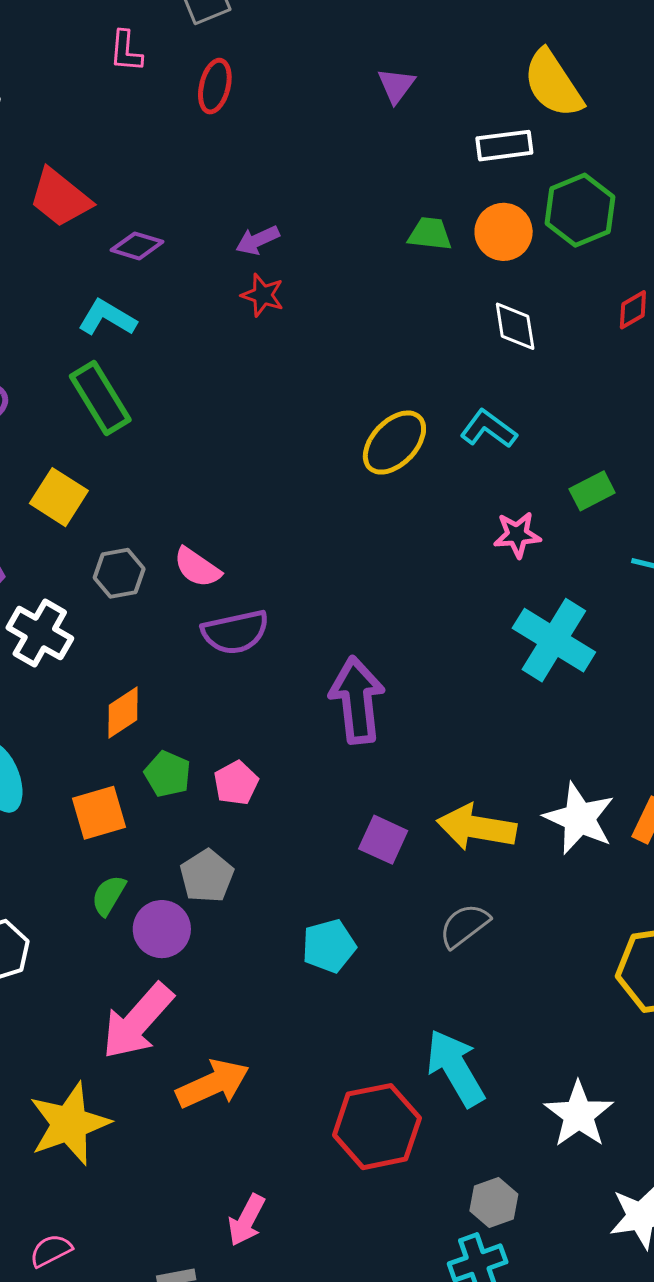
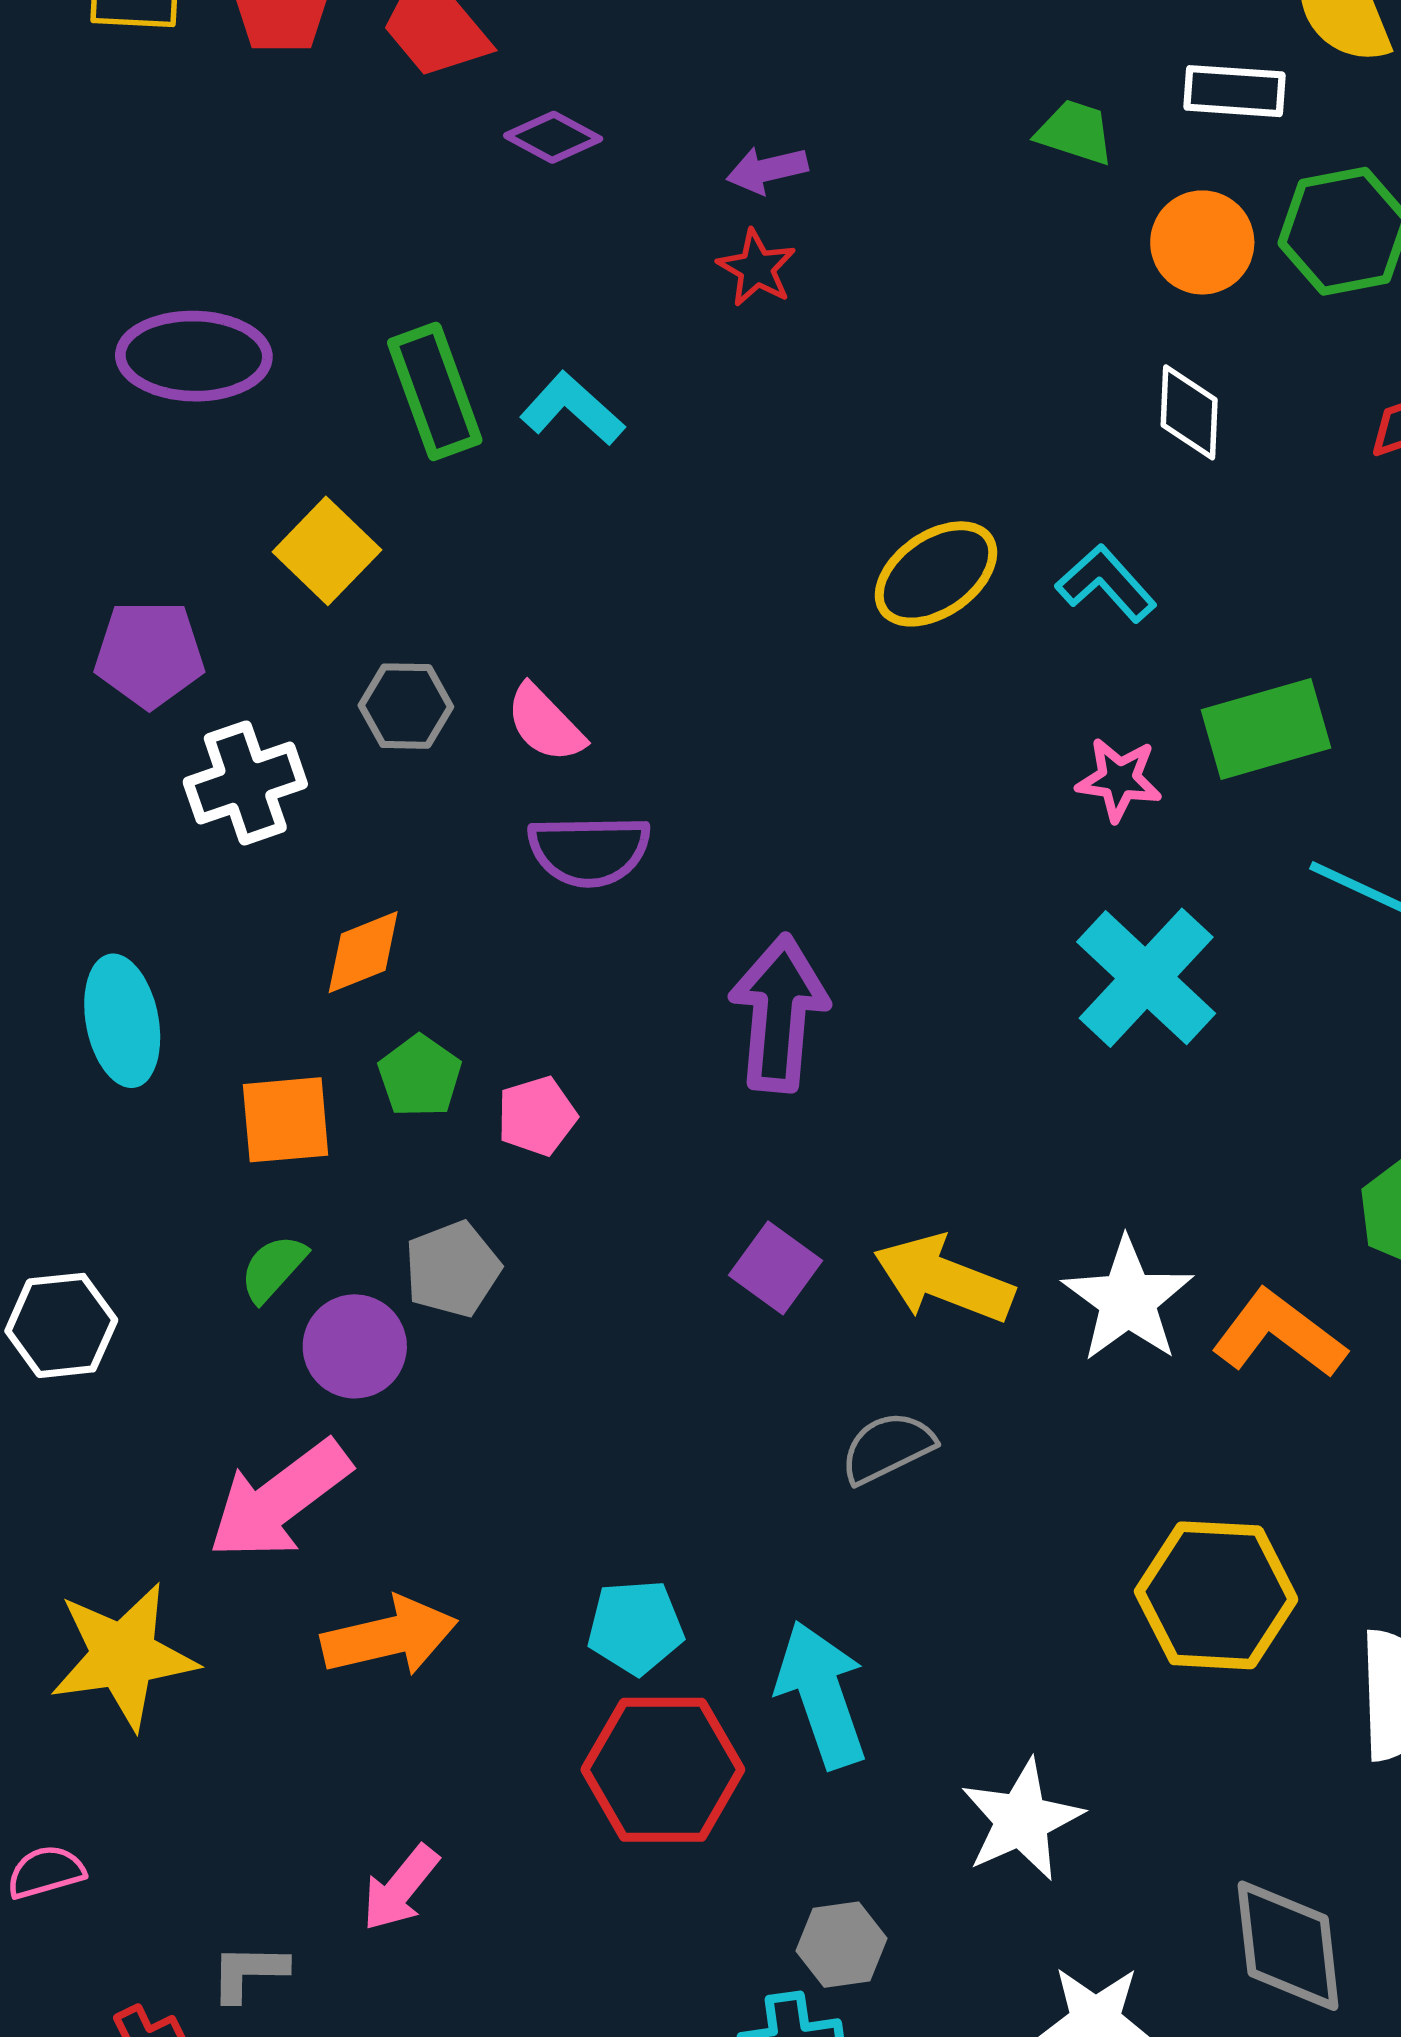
green trapezoid: (430, 234) -> (1075, 132), moved
cyan L-shape: (107, 318) -> (572, 409), moved
green rectangle: (592, 491) -> (1266, 729), size x1.6
white cross: (40, 633) -> (245, 783), turned 30
cyan pentagon: (329, 946) -> (636, 1627), moved

